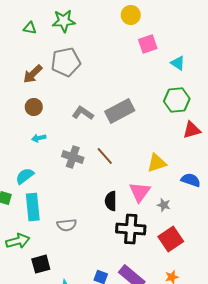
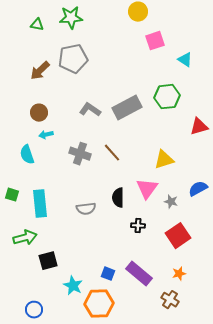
green hexagon: (177, 100) -> (167, 97), moved
brown circle: (34, 107) -> (39, 113), moved
cyan semicircle: (25, 176) -> (27, 155), moved, turned -72
blue semicircle: (191, 180) -> (198, 189), moved, turned -48
gray semicircle: (67, 225) -> (86, 209), moved
black cross: (131, 229) -> (138, 226), size x0.5

